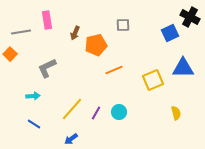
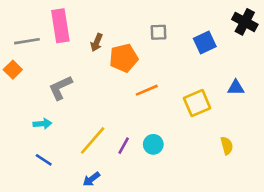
pink rectangle: (47, 20) -> (60, 26), size x1.4
blue square: (170, 33) -> (205, 43), moved
blue triangle: (183, 68) -> (236, 88), size x0.6

